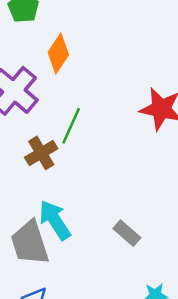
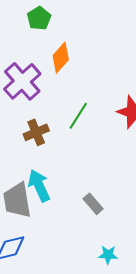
green line: (71, 126) -> (78, 116), moved

